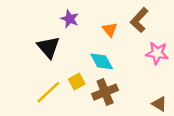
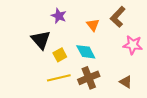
yellow square: (77, 81) -> (60, 55), moved
yellow line: (48, 92) -> (59, 78), moved, turned 30
brown triangle: (159, 104) -> (126, 82), moved

